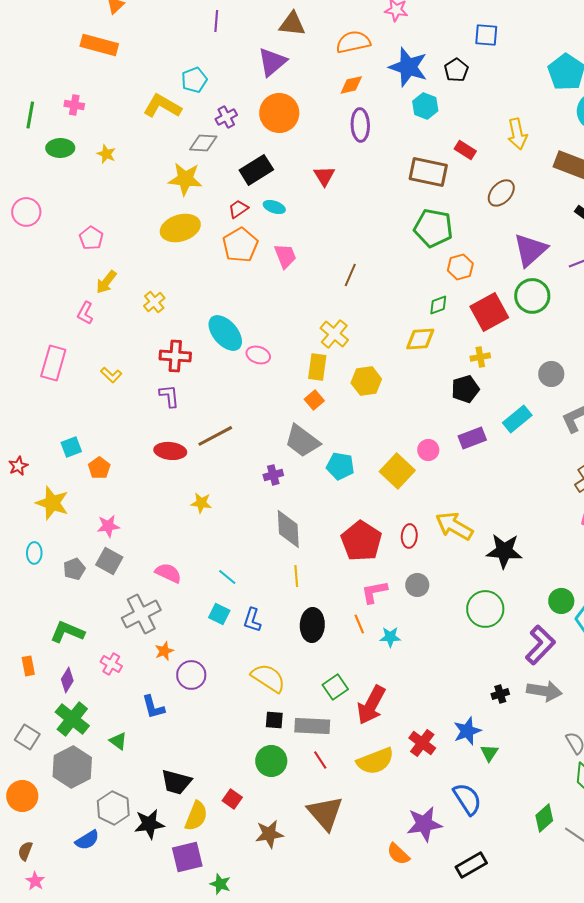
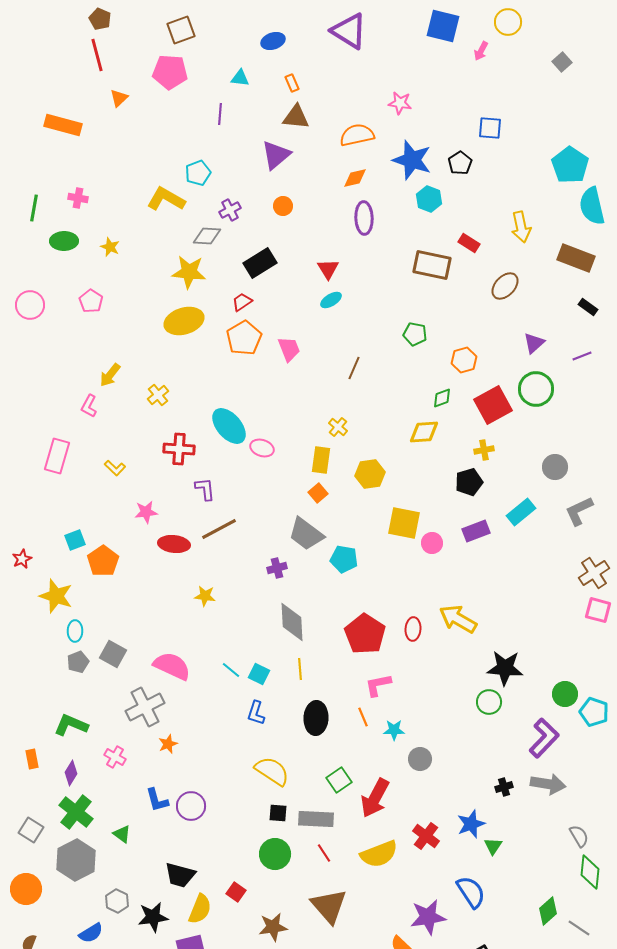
orange rectangle: (99, 45) -> (63, 125), moved
orange circle: (279, 113) -> (283, 206), size x0.5
cyan ellipse: (274, 207) -> (331, 300), moved, turned -50
green pentagon: (433, 228) -> (415, 334), moved, size x0.6
pink pentagon: (91, 238) -> (91, 301), moved
purple triangle: (530, 250) -> (534, 343), size x0.6
yellow cross: (334, 334) -> (338, 427), size x0.7
purple L-shape: (169, 396) -> (205, 489), moved
orange pentagon: (99, 468) -> (103, 561), size x1.4
yellow square: (397, 471) -> (404, 523), moved, turned -32
pink star: (108, 526) -> (146, 512), moved
black star: (504, 551) -> (505, 668), moved
cyan ellipse: (34, 553) -> (75, 631), moved
pink semicircle: (168, 573) -> (172, 666), size x1.4
gray circle: (417, 585) -> (420, 759), moved
green circle: (485, 609) -> (489, 702), size x0.7
cyan square: (219, 614) -> (259, 674), moved
purple circle: (191, 675) -> (191, 806), moved
gray hexagon: (113, 808) -> (117, 901), size x0.7

